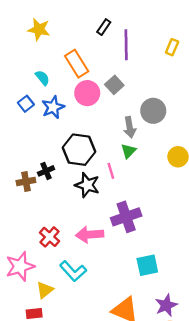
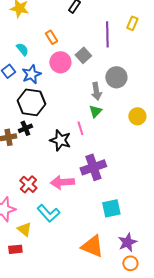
purple line: (126, 45) -> (107, 34), moved
orange rectangle: (77, 64) -> (51, 37), size x0.6
black hexagon: (79, 150) -> (31, 102), moved
yellow triangle: (45, 290) -> (24, 229), turned -42

